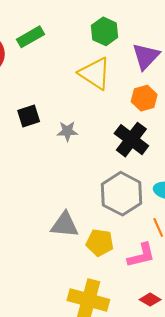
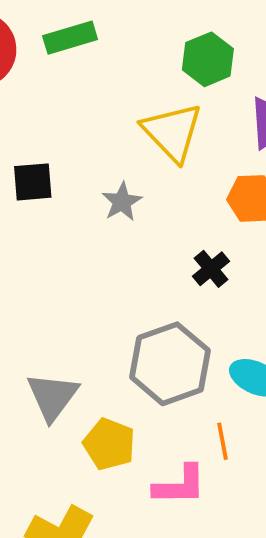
gray star: (67, 131) -> (122, 202), moved, turned 30
black cross: (131, 140) -> (211, 269), size x0.6
gray triangle: (65, 225) -> (52, 396), turned 48

